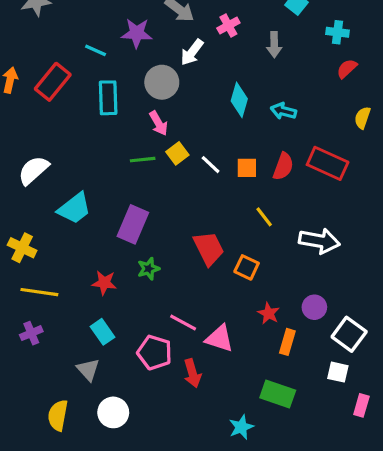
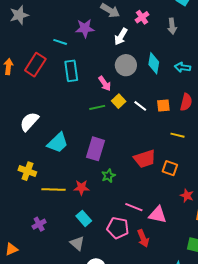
gray circle: (162, 82) -> (126, 65), moved
yellow line: (264, 217) -> (178, 135), turned -32
red trapezoid: (209, 248) -> (145, 159), turned 105
yellow line: (39, 292) -> (53, 189), moved

